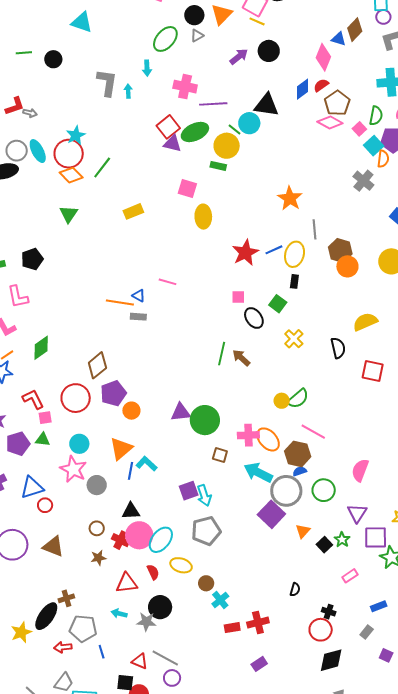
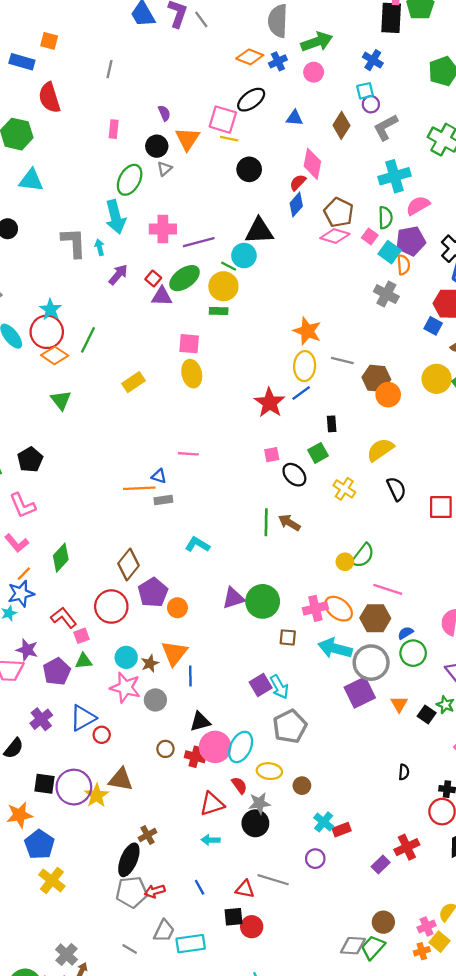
blue triangle: (339, 39) -> (294, 118), moved
purple arrow: (239, 57) -> (118, 275), moved
cyan arrow: (147, 68) -> (115, 217), size x1.8
red semicircle: (321, 85) -> (298, 182), moved
red square: (168, 127) -> (153, 279), size x0.6
yellow ellipse: (203, 217) -> (192, 374), moved
gray line: (315, 229) -> (342, 360), turned -60
yellow ellipse: (295, 254) -> (305, 366), moved
green square: (278, 304) -> (318, 453), turned 36
yellow semicircle: (365, 322) -> (380, 450), moved
cyan L-shape: (146, 464) -> (197, 545), moved
blue semicircle: (300, 471) -> (406, 633), moved
purple square: (271, 514) -> (360, 693), turned 32
brown star: (98, 558) -> (150, 663), moved
cyan cross: (220, 600) -> (324, 822), moved
gray star: (146, 622) -> (259, 803), moved
red cross: (258, 622) -> (407, 847), moved
gray pentagon: (83, 628) -> (132, 892), moved
yellow star: (21, 632) -> (97, 795), moved
purple circle: (172, 678) -> (315, 859), moved

